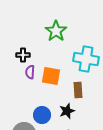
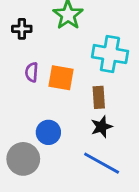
black cross: (23, 55) -> (22, 29), moved
black star: (67, 111) -> (102, 127), moved

